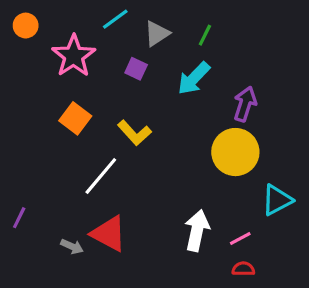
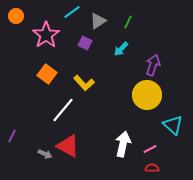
cyan arrow: (194, 78) -> (121, 49), size x0.7
cyan triangle: (277, 200) -> (173, 125), turned -50

